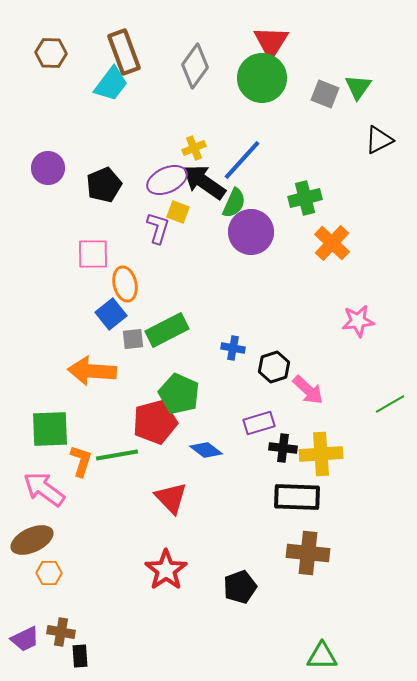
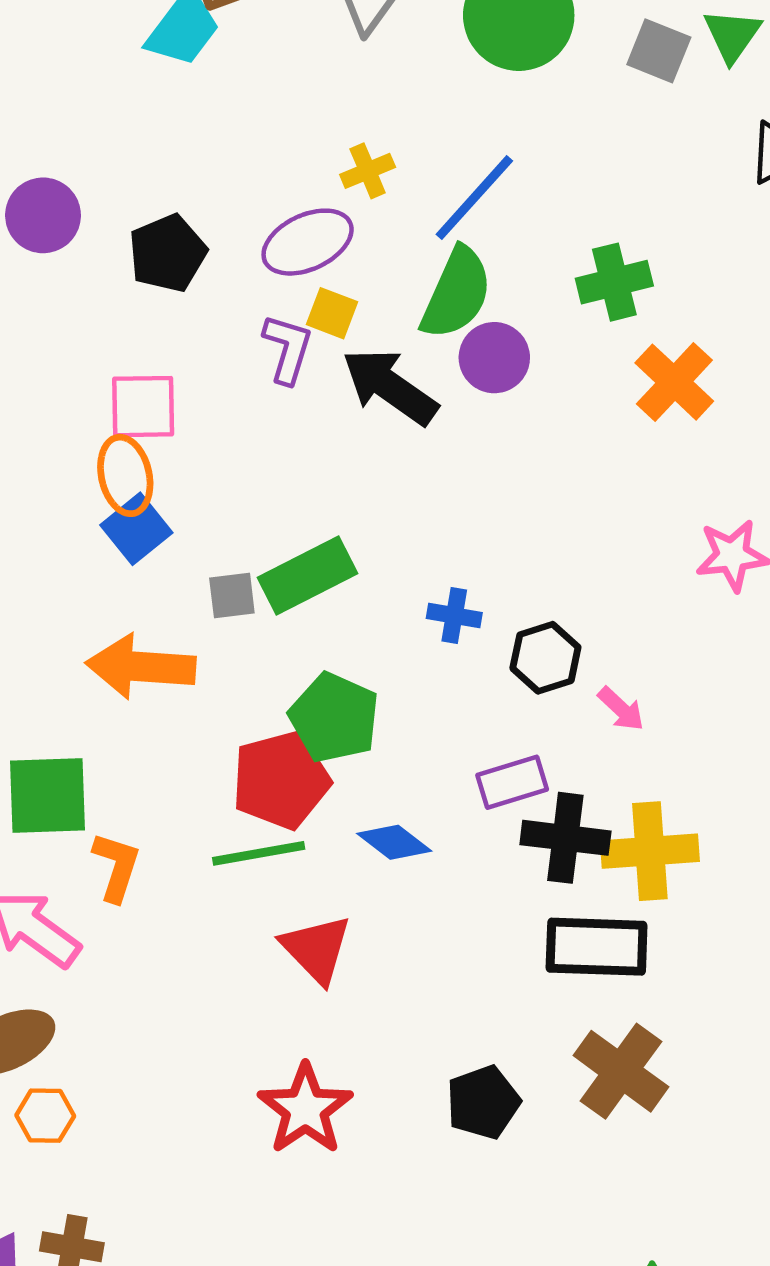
black arrow: (204, 182) -> (390, 387), moved
green semicircle: (234, 203) -> (456, 293), size x1.4
purple circle: (251, 232) -> (494, 358), size x0.7
orange ellipse: (125, 284) -> (125, 475), moved
blue square: (111, 314) -> (136, 529), moved
pink arrow: (308, 390) -> (621, 709), size x0.7
black cross: (283, 448) -> (565, 838), size x1.4
green line: (117, 455) -> (259, 853), moved
brown cross: (308, 553) -> (621, 1071), turned 30
black pentagon: (240, 587) -> (483, 1102), moved

